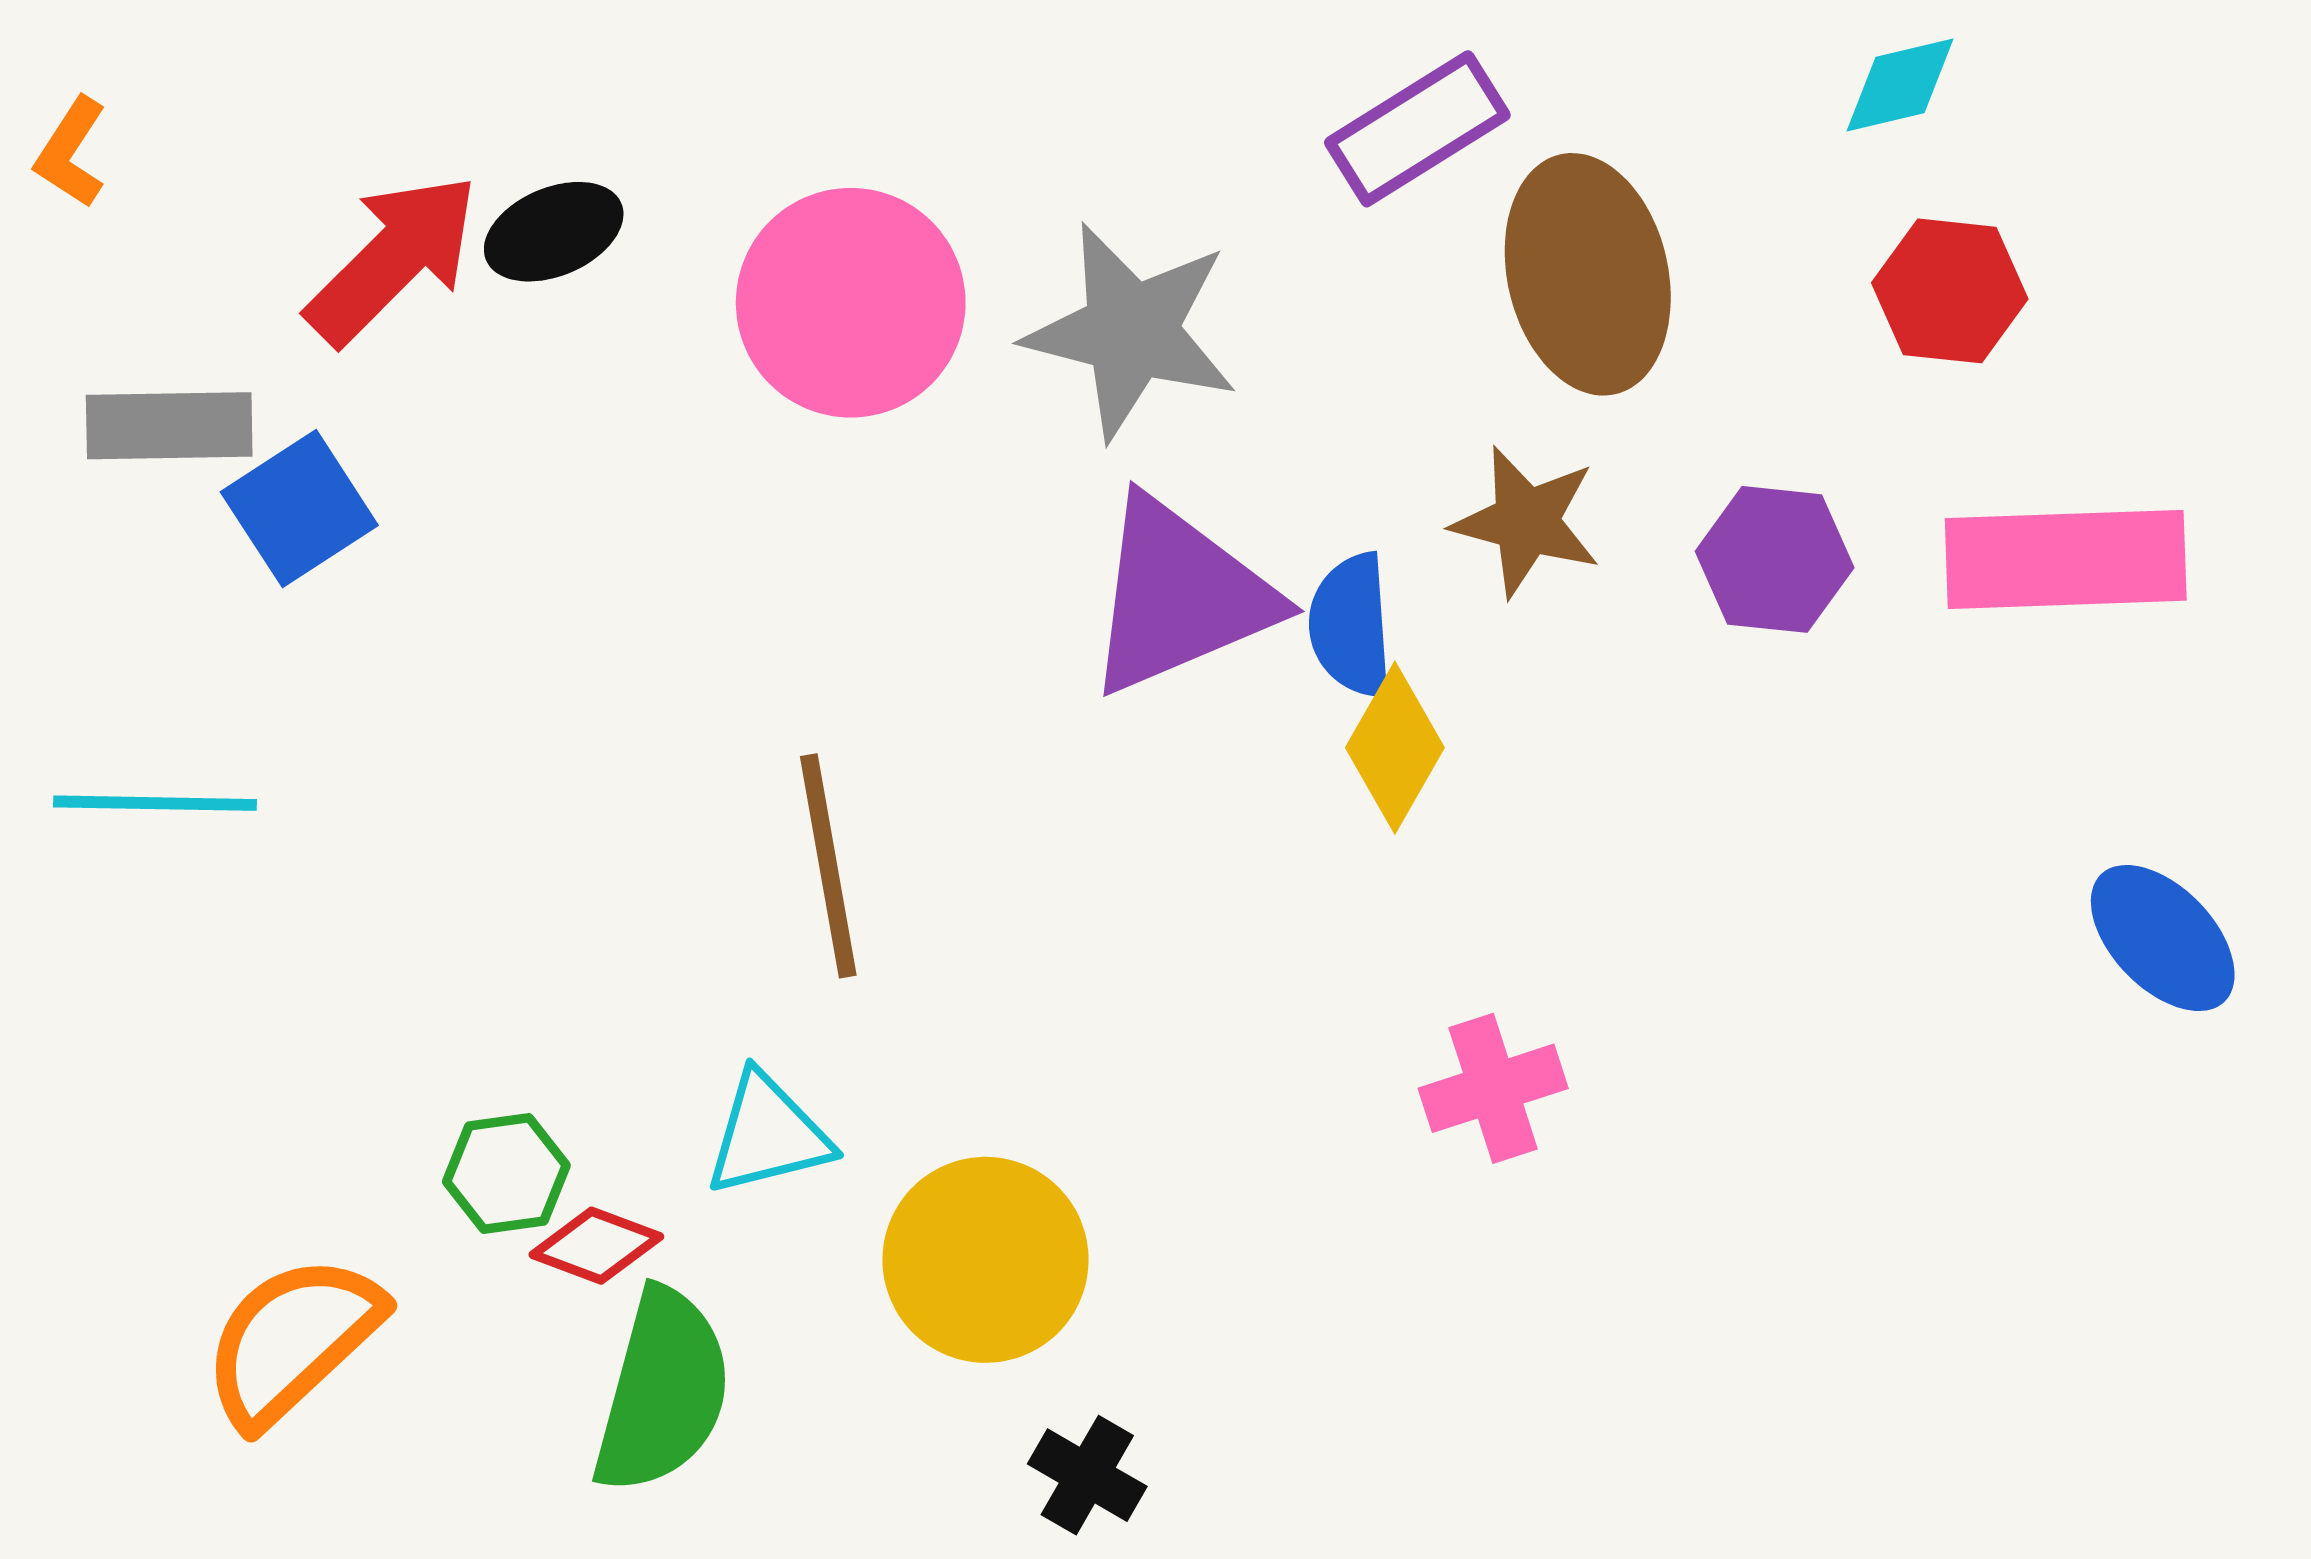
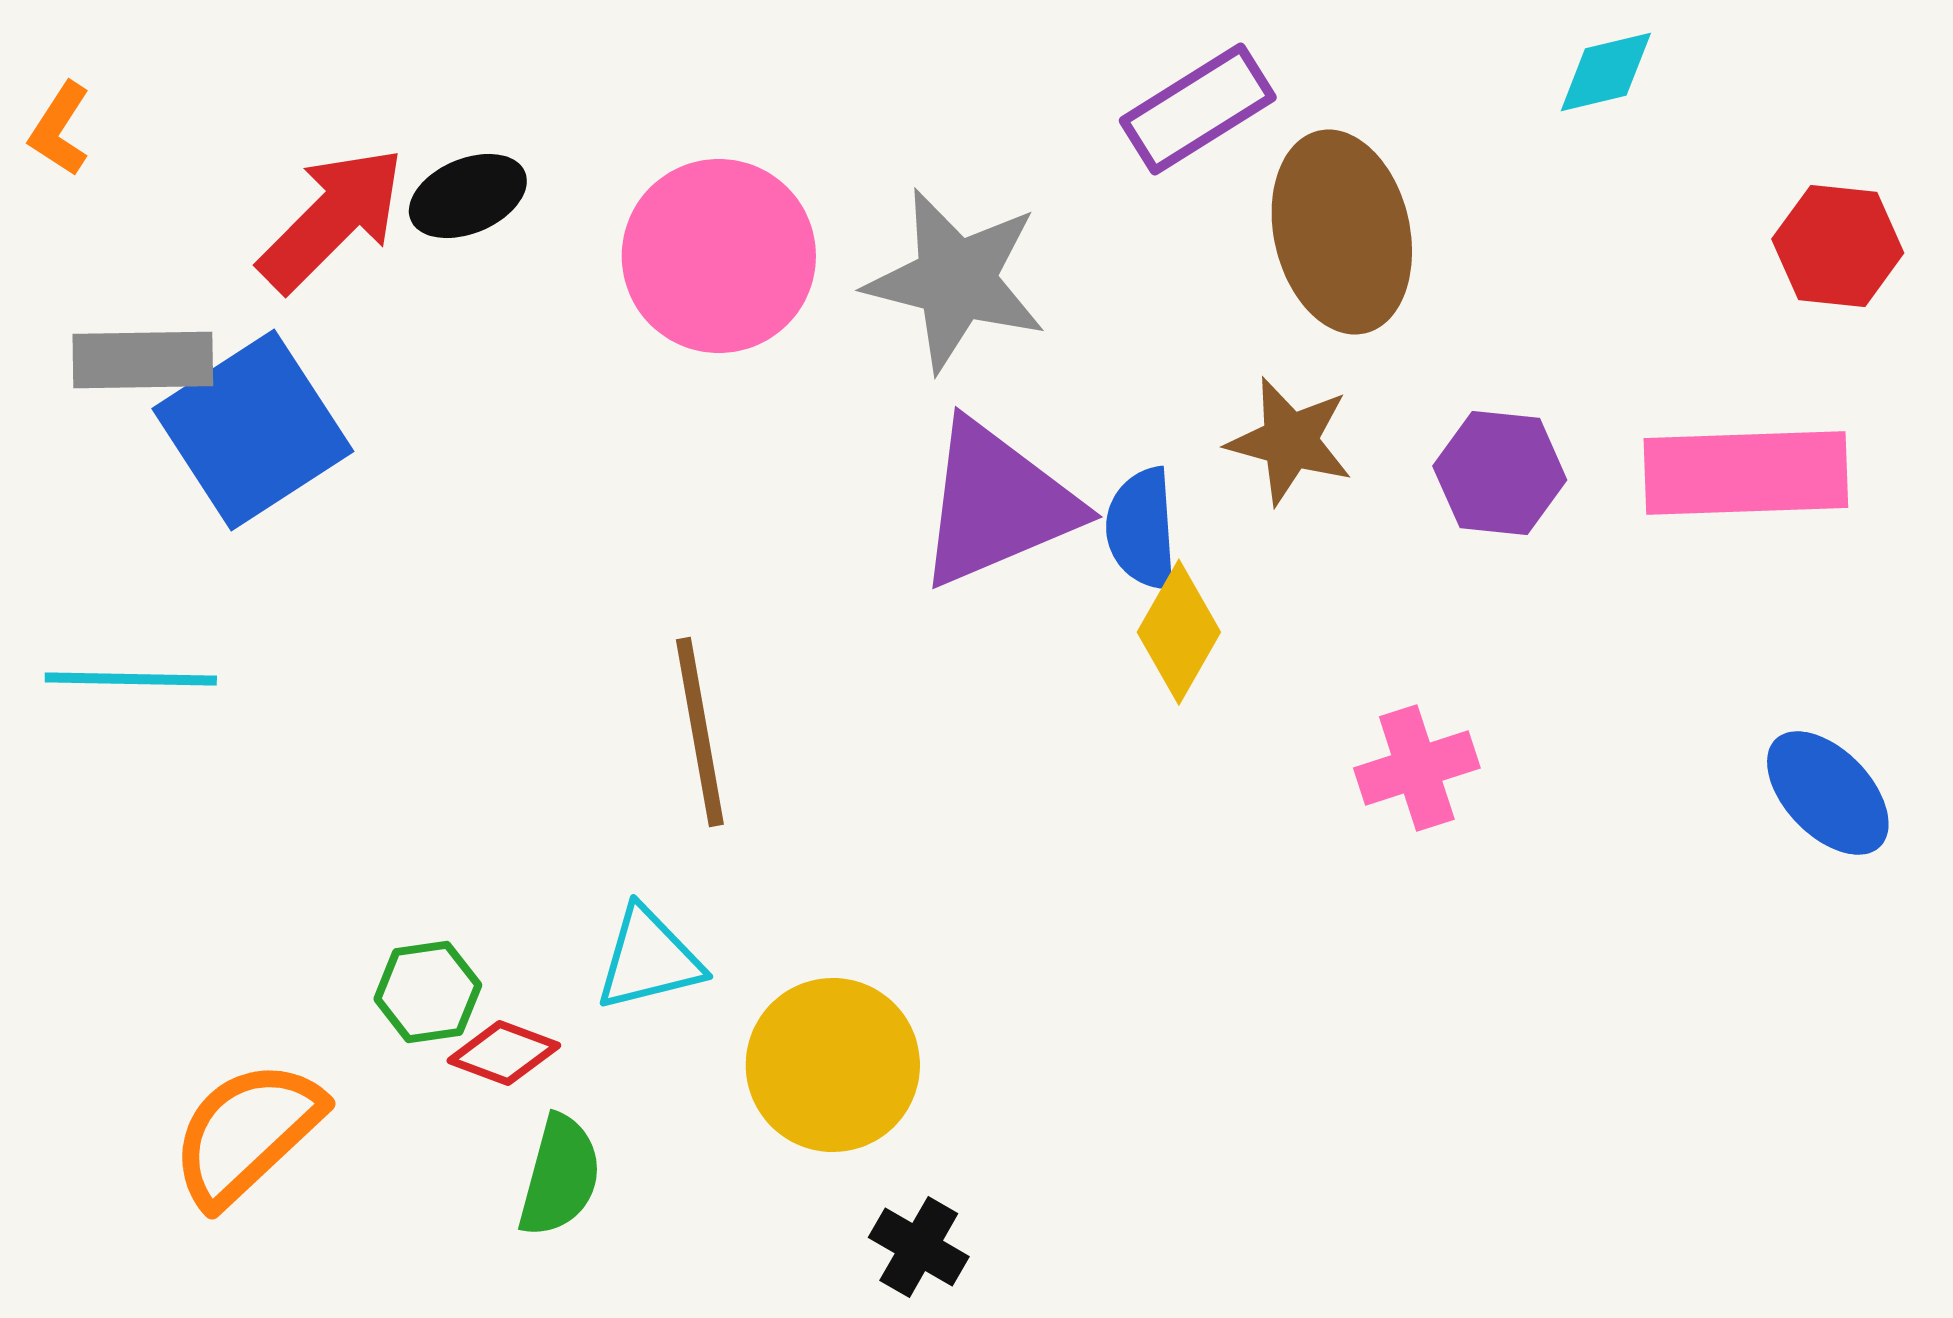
red hexagon: (1950, 291) -> (1838, 246), moved
blue square: (299, 509) -> (253, 430), size x1.5
pink cross: (1493, 1088) -> (1417, 768), moved
green semicircle: (663, 1391) -> (560, 1176), size x0.7

